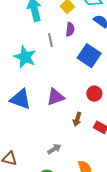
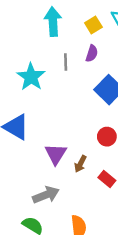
purple triangle: (55, 97) -> (56, 154), moved, turned -48
gray arrow: (54, 149) -> (46, 195), size x1.5

